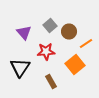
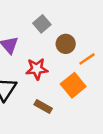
gray square: (50, 26) -> (42, 24), moved
brown rectangle: (51, 82) -> (43, 107), turned -32

